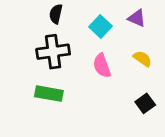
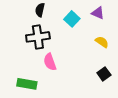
pink semicircle: (102, 66) -> (50, 62), moved
green rectangle: (49, 94) -> (27, 84), moved

